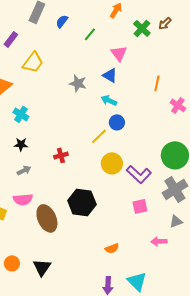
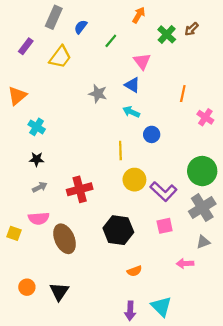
yellow trapezoid: (33, 62) -> (60, 57), moved
blue circle: (117, 122) -> (152, 134), moved
yellow line: (99, 136) -> (120, 151), turned -48
red cross: (61, 155) -> (80, 189), moved, size x1.6
black hexagon: (82, 202) -> (118, 230), moved

